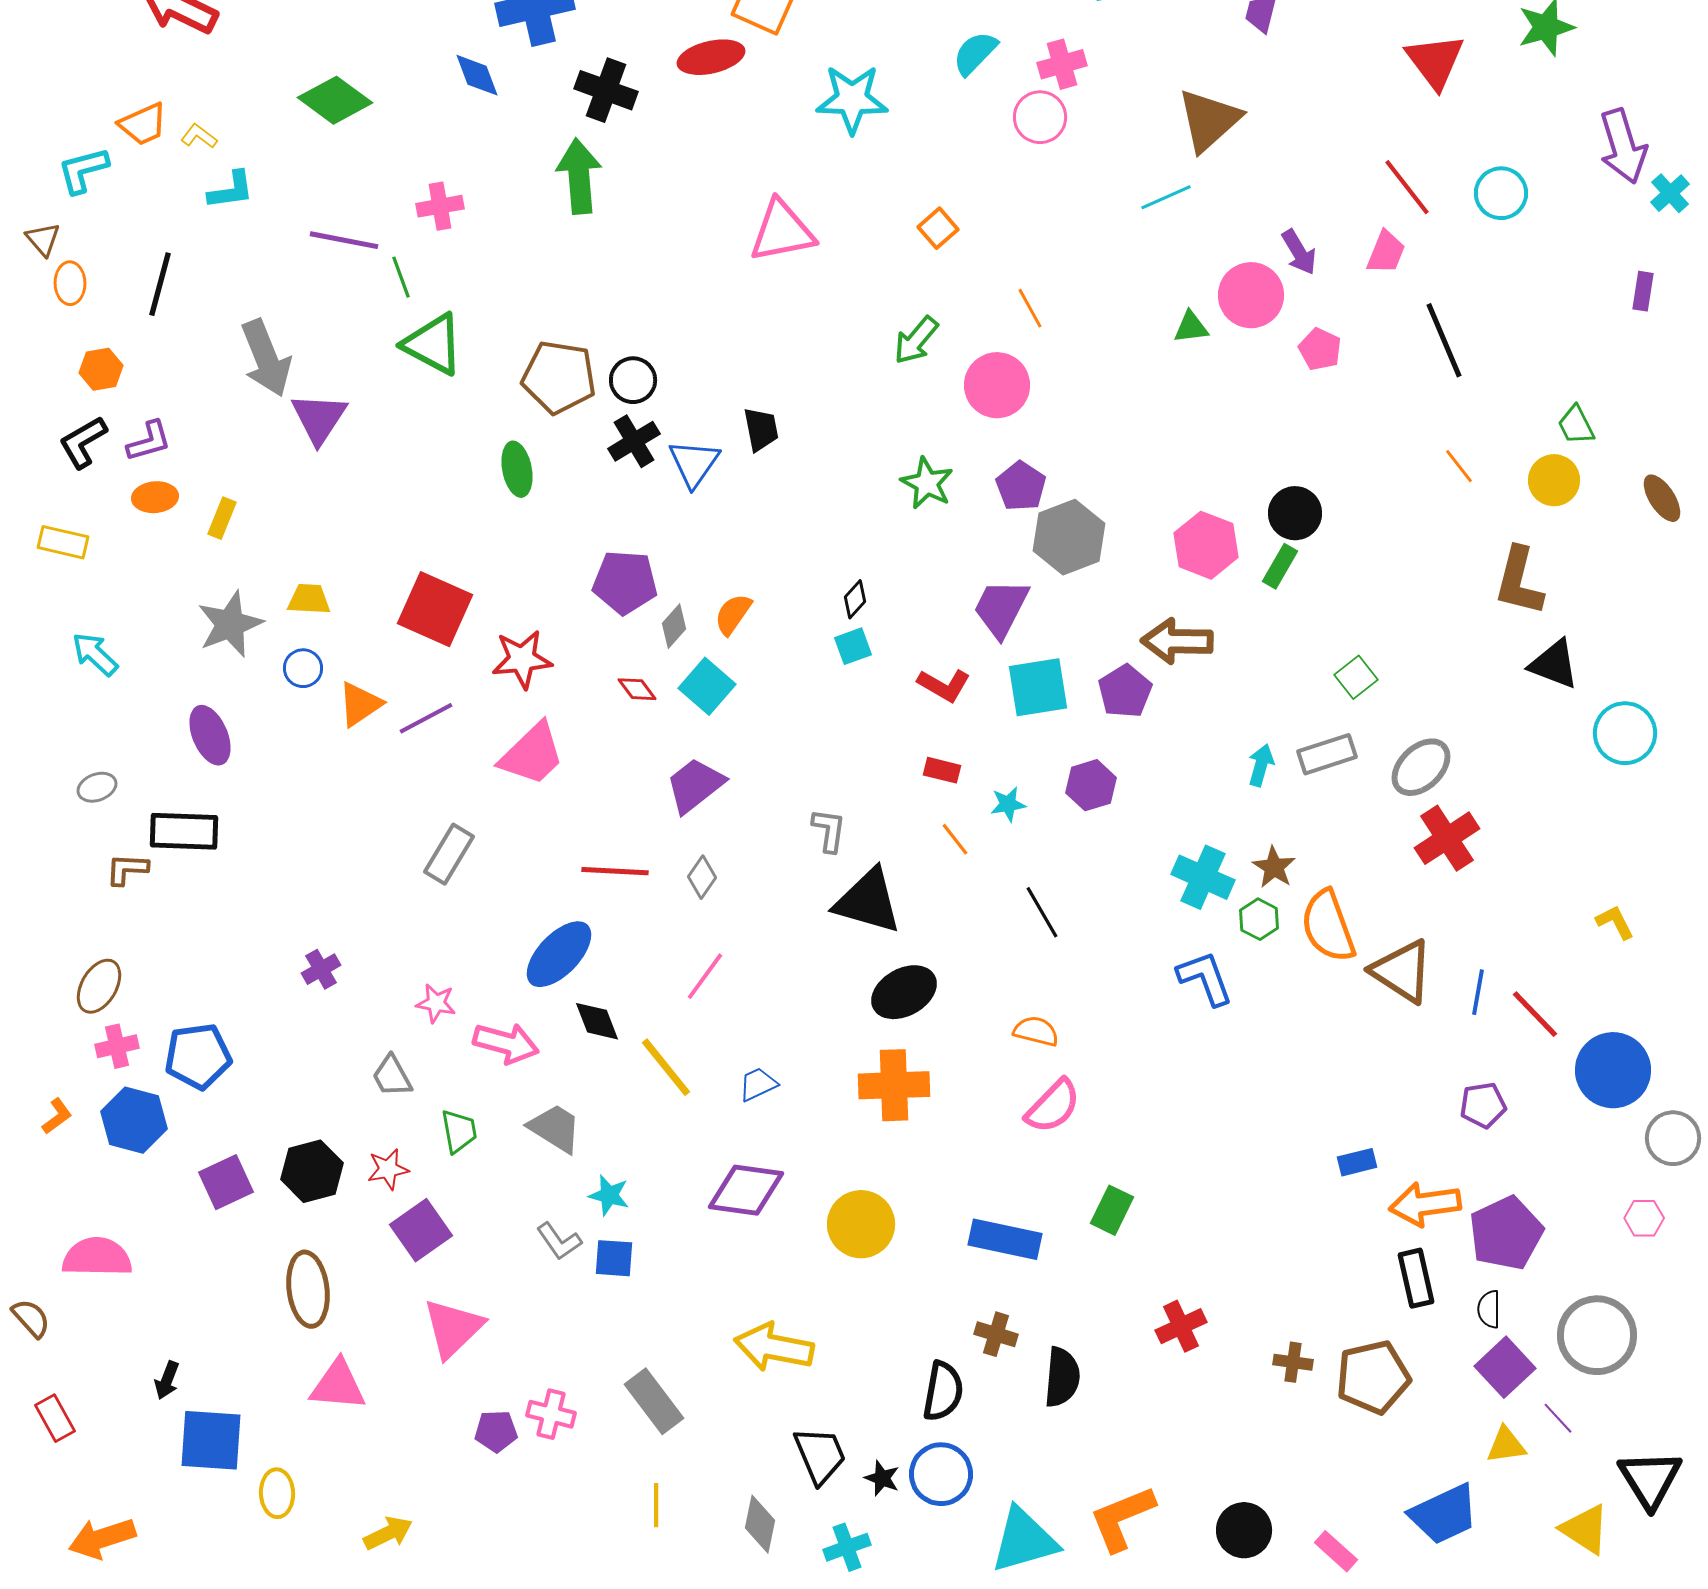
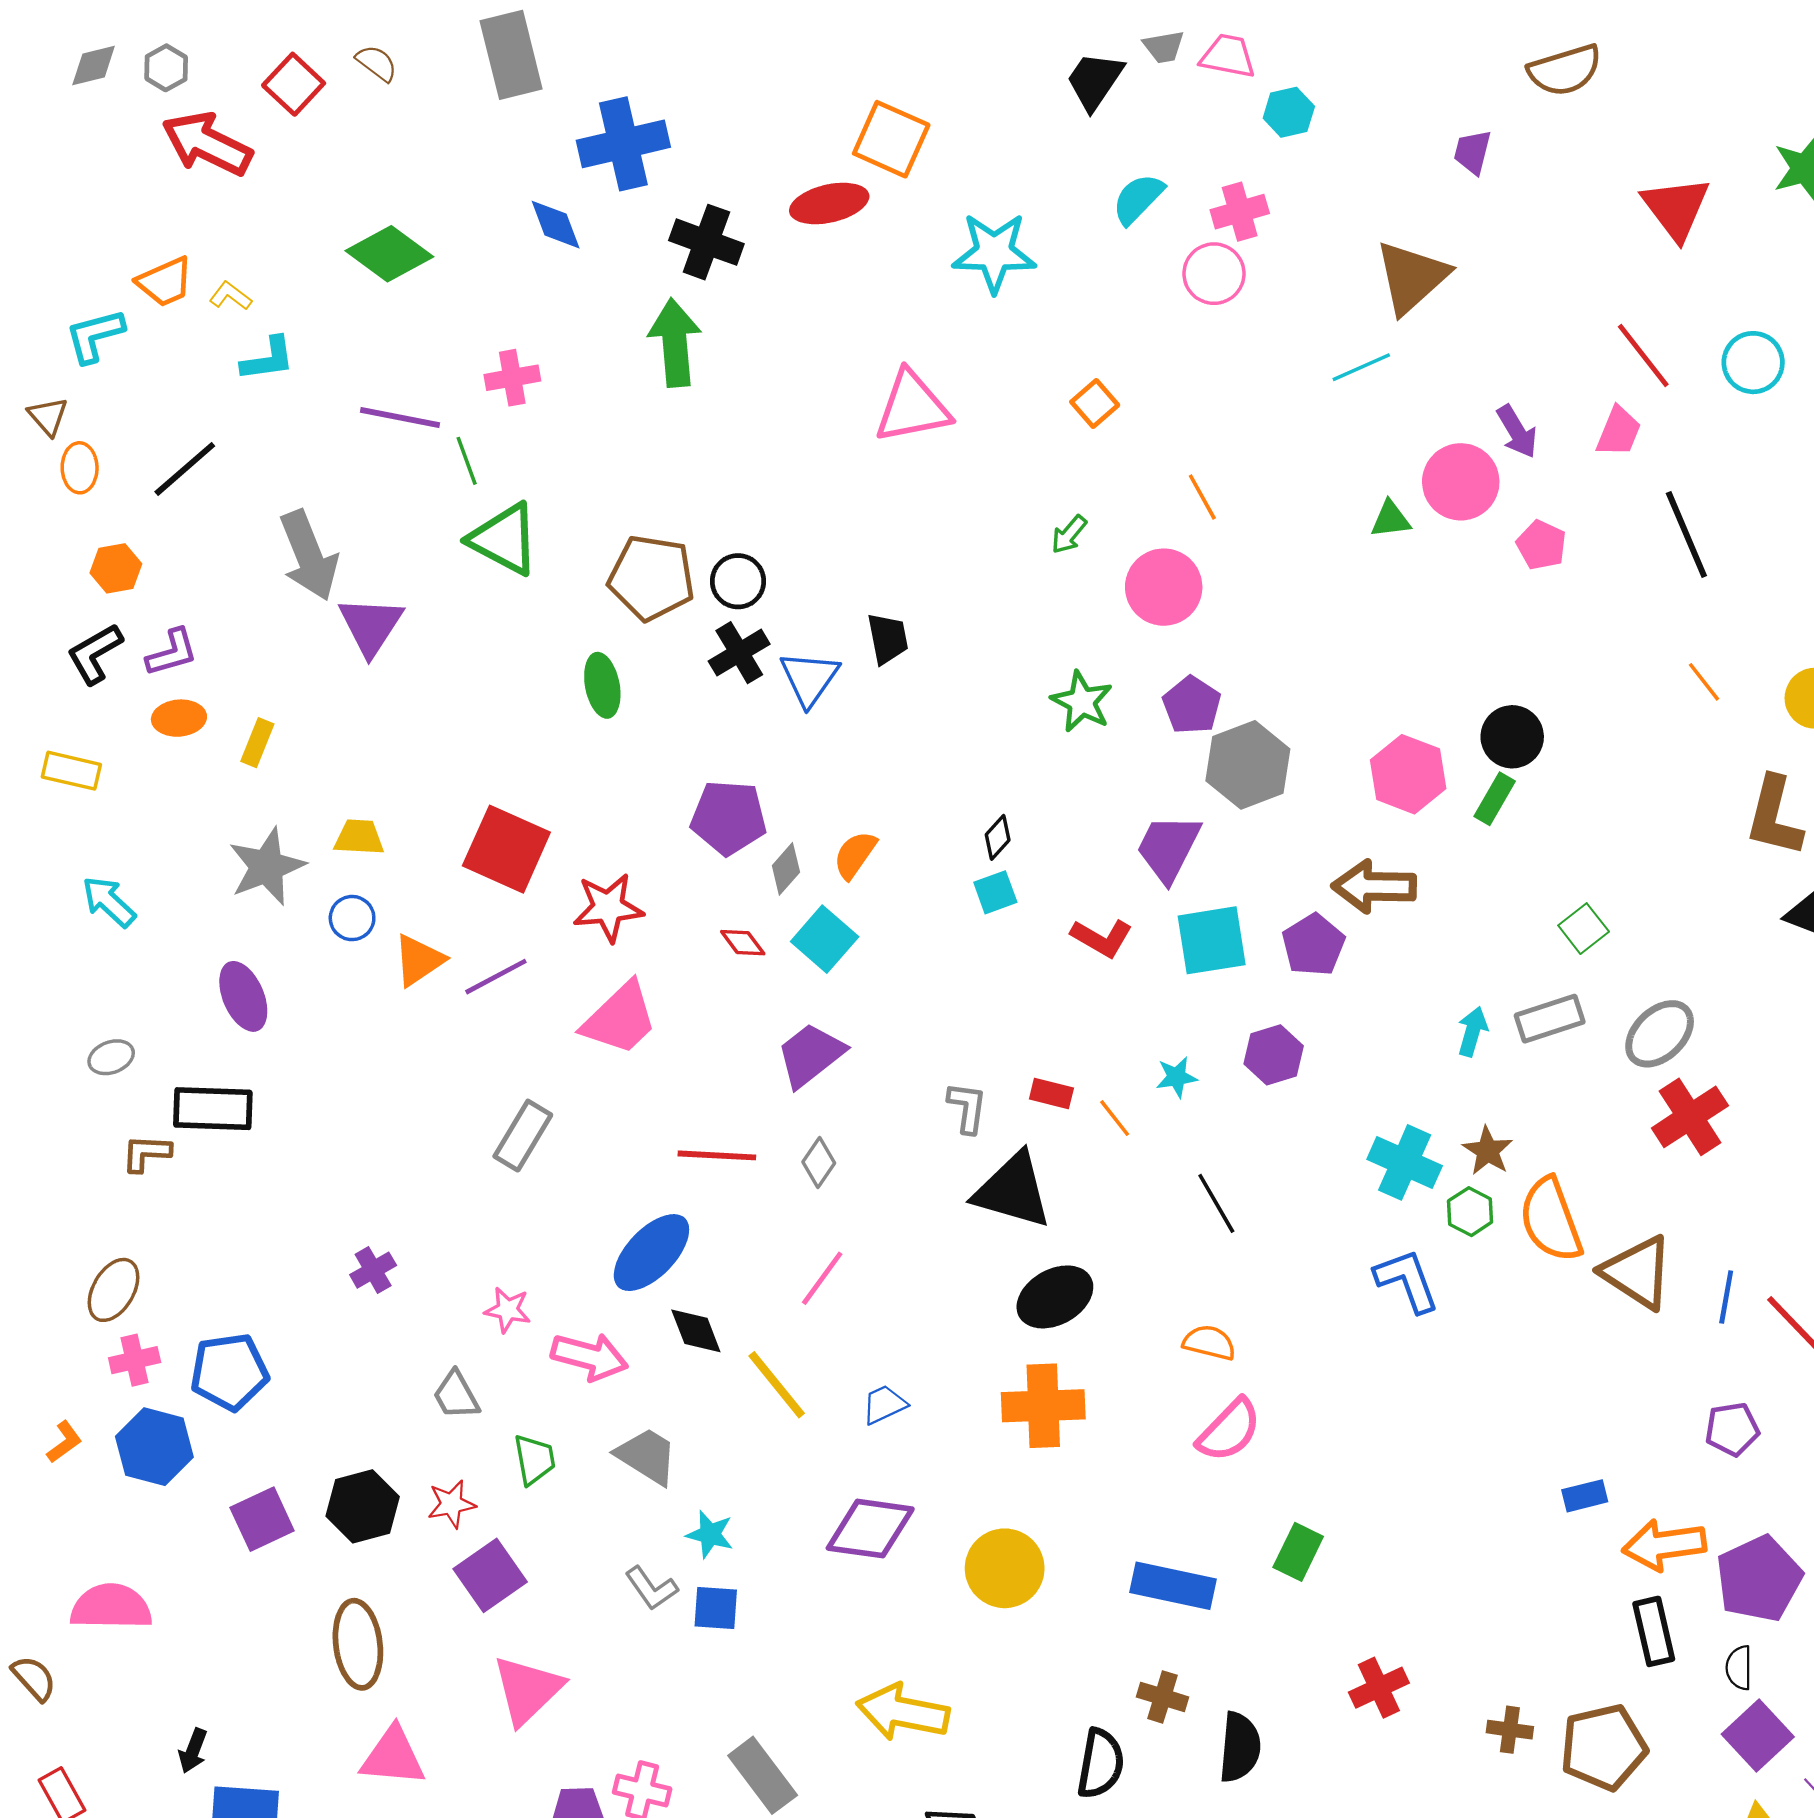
black line: (160, 284) -> (185, 469), turned 34
green arrow: (916, 340) -> (1069, 534), size x0.7
red rectangle: (942, 770) -> (1051, 1093), moved

